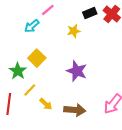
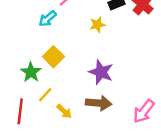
brown arrow: (75, 110) -> (99, 103), moved

